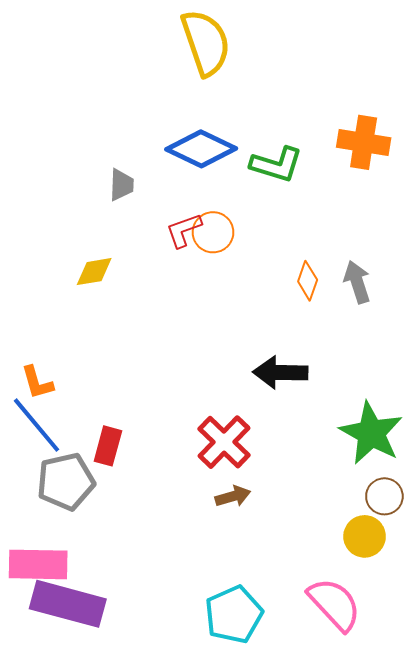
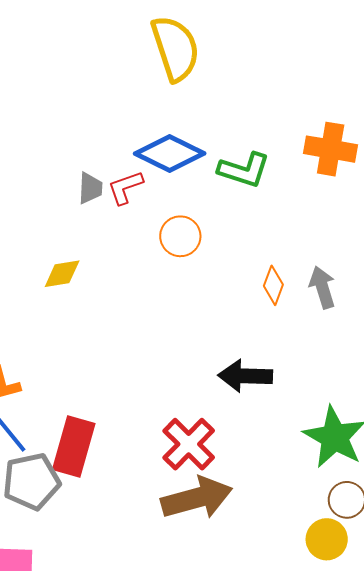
red L-shape: (184, 230) -> (125, 187), moved
red rectangle: (108, 446) -> (74, 447), size x1.5
brown arrow: (233, 496) -> (197, 498), size x2.0

